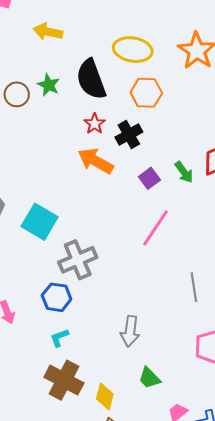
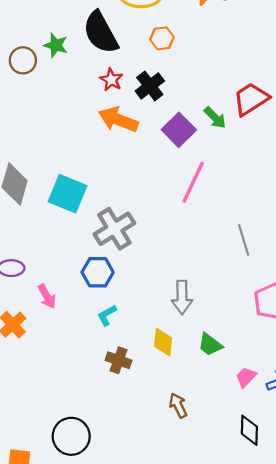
orange hexagon: (146, 93) -> (162, 38), size x0.7
purple square: (149, 178) -> (179, 130), size x1.4
brown cross: (64, 380) -> (119, 360), size x0.6
yellow diamond: (105, 396) -> (163, 342), moved

